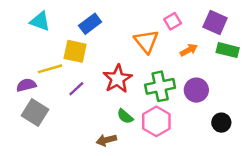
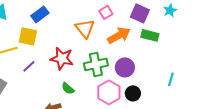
orange arrow: (189, 50) -> (119, 35), size x1.6
red star: (118, 79) -> (62, 58), turned -30
pink hexagon: (156, 121) -> (109, 92), moved
black circle: (221, 123) -> (133, 93), moved

